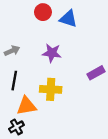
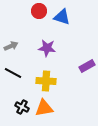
black line: (14, 81) -> (13, 73), turned -72
orange triangle: (26, 106) -> (44, 108), moved
black cross: (16, 127) -> (22, 107), moved, turned -32

